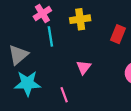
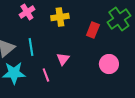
cyan line: (50, 36) -> (31, 47), moved
pink line: (64, 95) -> (46, 75), moved

